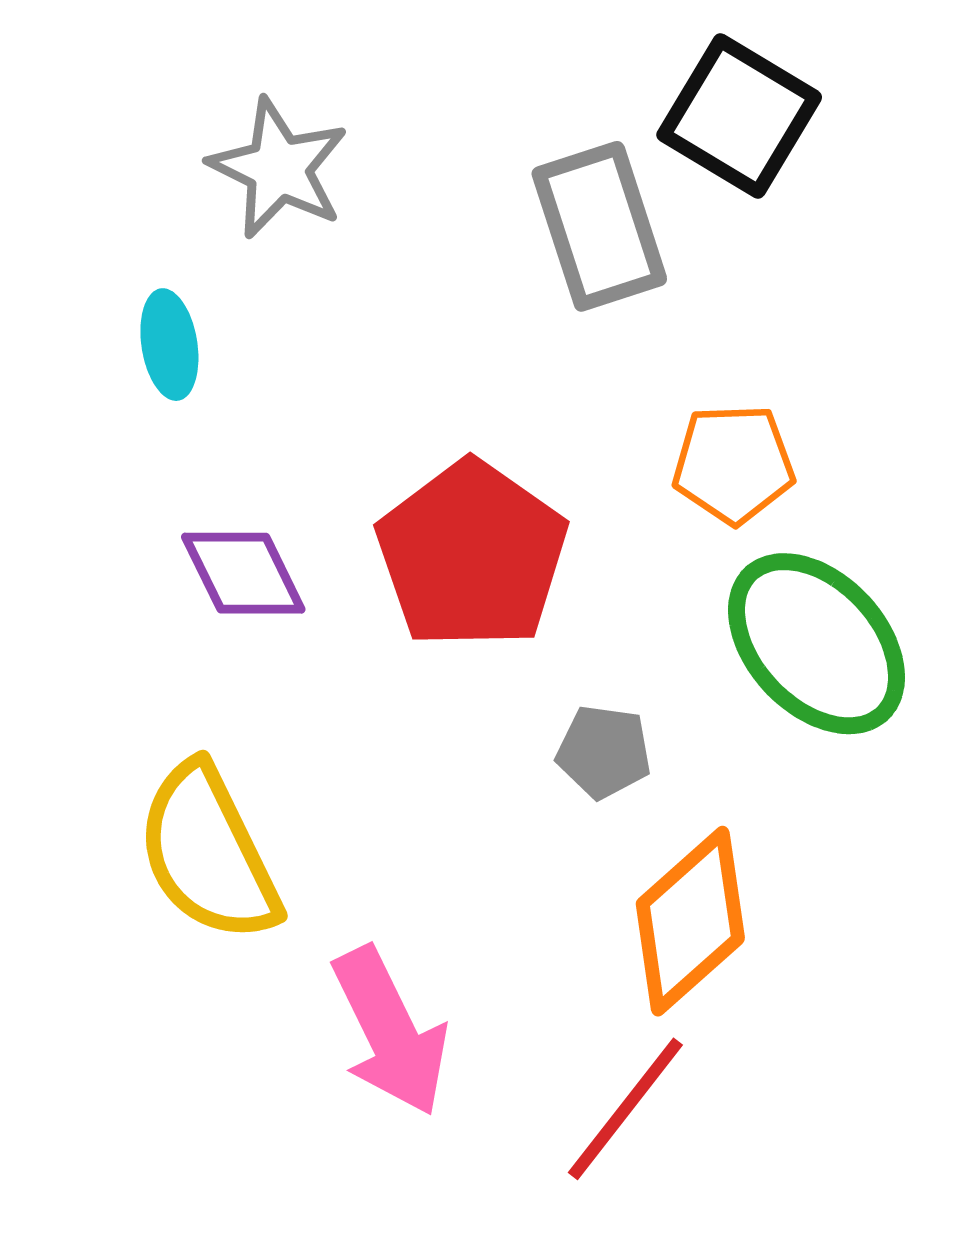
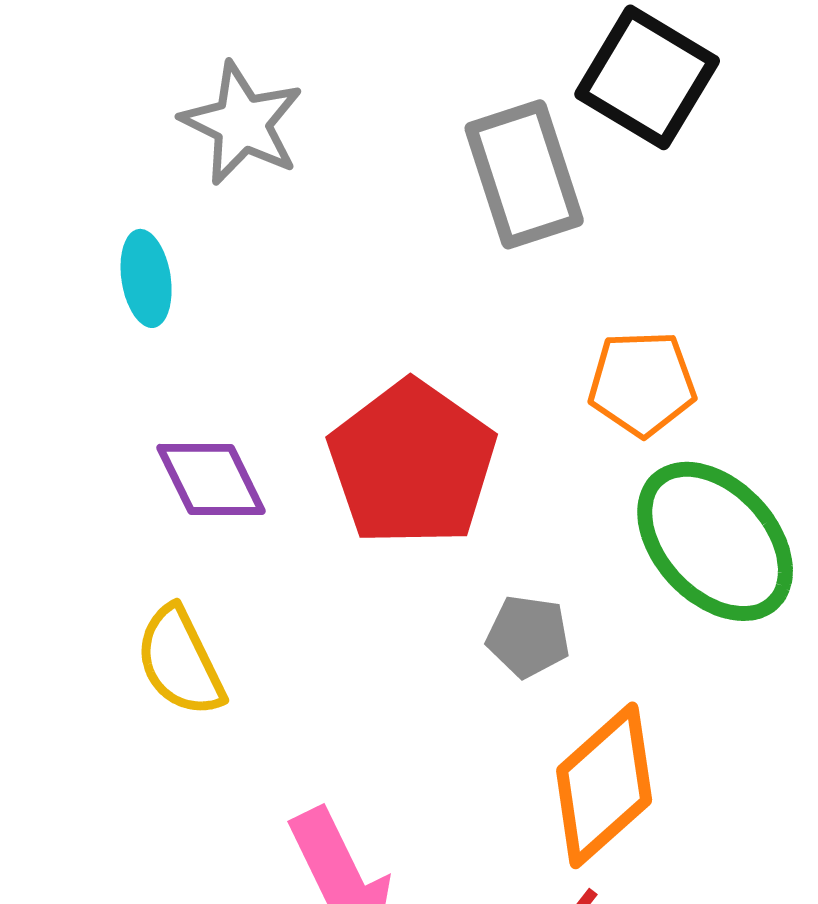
yellow semicircle: (208, 853) -> (180, 661), moved, size x0.7

